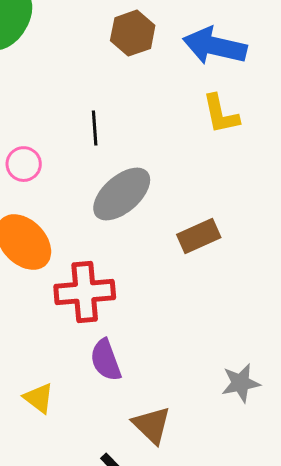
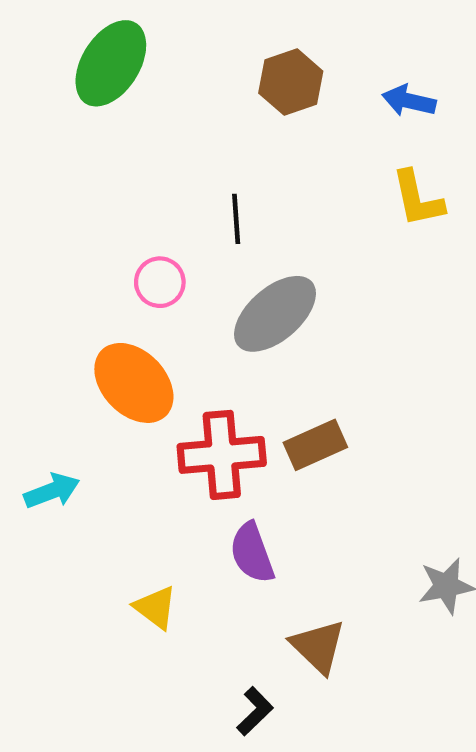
blue arrow: (215, 46) -> (409, 101), size x0.6
pink circle: (24, 164) -> (160, 282), moved
brown rectangle: (199, 236) -> (315, 445), moved

